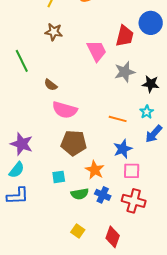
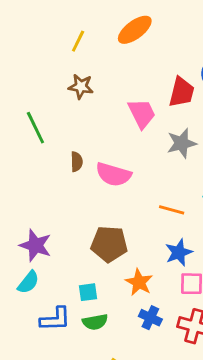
brown semicircle: (51, 85) -> (77, 162), turned -128
pink semicircle: (65, 110) -> (113, 174), moved
green semicircle: (80, 194) -> (95, 322), moved
blue L-shape: (18, 196) -> (55, 319), moved

